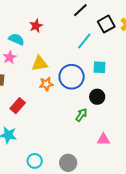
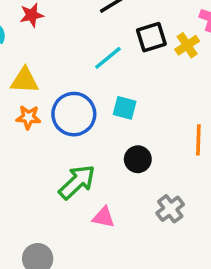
black circle: (97, 97) -> (138, 159), moved
green arrow: (81, 115) -> (77, 182), size x1.6
pink triangle: (104, 139) -> (104, 217), moved

